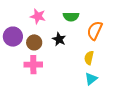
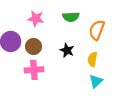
black star: (59, 39) -> (67, 50), moved

